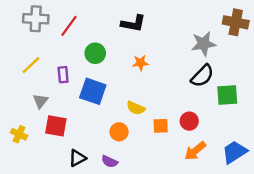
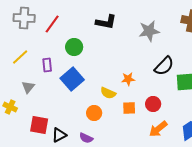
gray star: (204, 44) -> (149, 31), moved
orange star: (140, 63) -> (128, 79), moved
blue square: (93, 91) -> (72, 79), turned 30
red square: (56, 126) -> (39, 125), moved
yellow cross: (19, 134) -> (10, 107), moved

